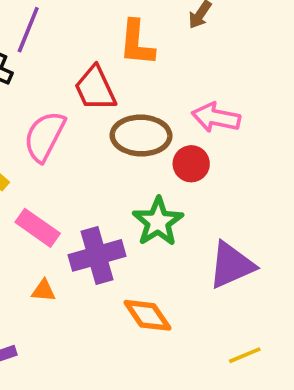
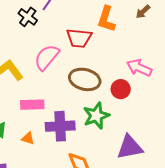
red trapezoid: (95, 88) -> (79, 38), turned -72
brown ellipse: (141, 136) -> (85, 79), moved
pink rectangle: (38, 228) -> (32, 105), turned -50

